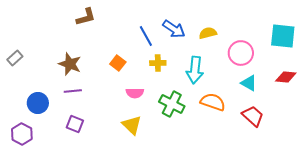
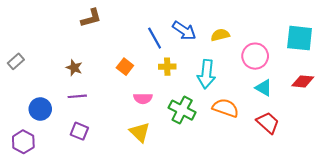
brown star: (70, 64) -> (74, 68), size x0.7

